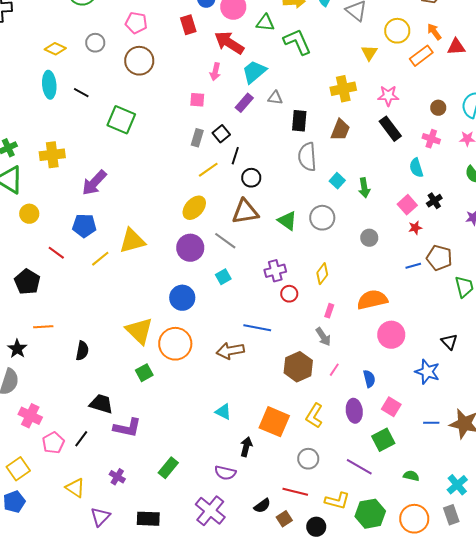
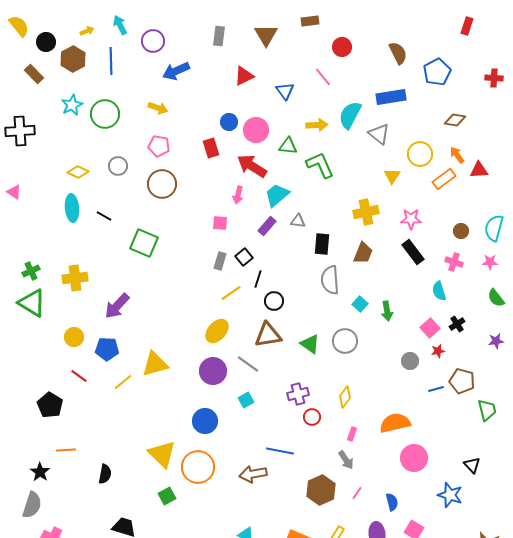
yellow circle: (29, 214) -> (74, 337), moved
gray circle: (369, 238) -> (410, 361), moved

